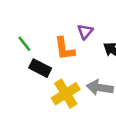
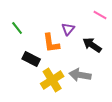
green line: (24, 44) -> (17, 28), moved

